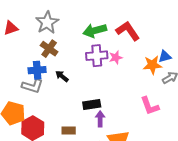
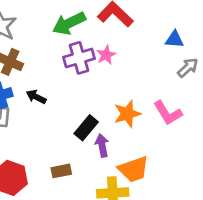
blue triangle: (165, 56) -> (174, 39), turned 32
orange star: (152, 65) -> (127, 114), moved
black rectangle: (92, 104) -> (86, 128), turned -30

